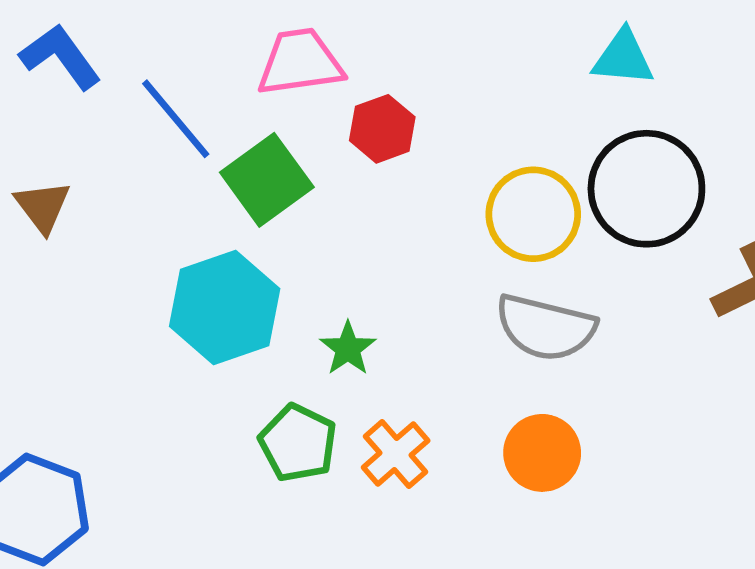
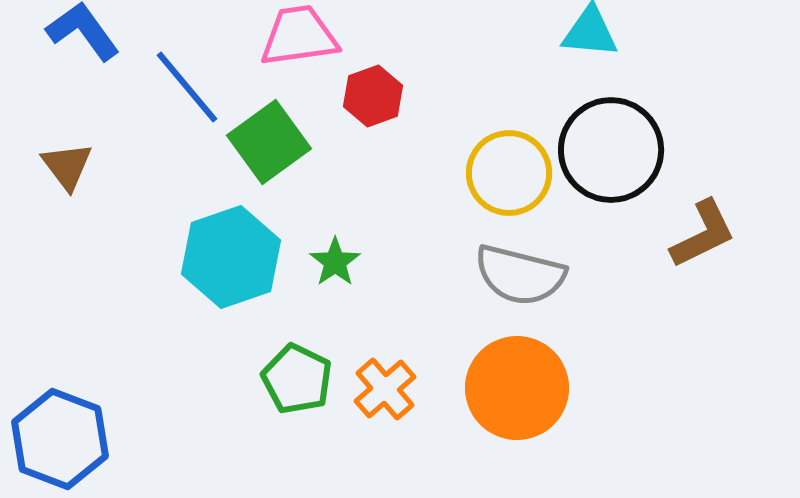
green star: (348, 349) -> (335, 262), moved
orange circle: (542, 453) -> (517, 388), size x1.5

